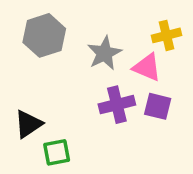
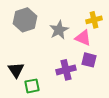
purple cross: (117, 105) -> (66, 70), moved
black triangle: (28, 124) -> (16, 70), turned -30

